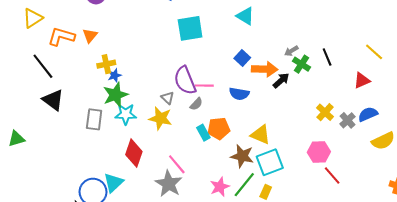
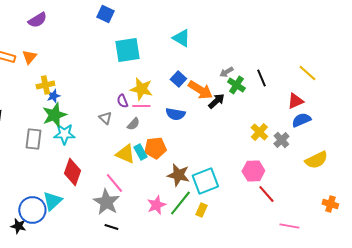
orange arrow: (265, 69) -> (200, 90), turned 30
purple semicircle: (185, 80) -> (122, 101), size x0.5
blue semicircle: (368, 114) -> (301, 120), moved
yellow star: (160, 118) -> (141, 89), moved
yellow triangle: (261, 135) -> (125, 154), moved

